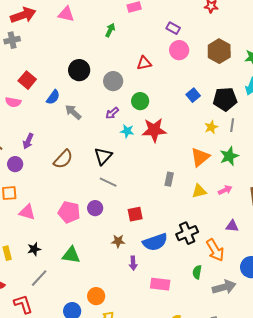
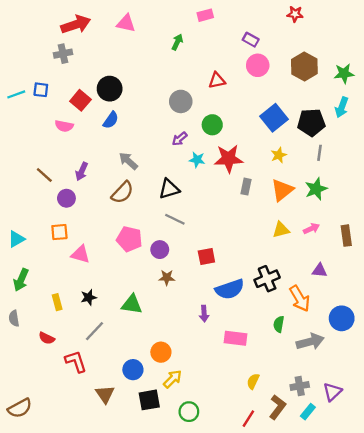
black circle: (79, 70) -> (110, 89), moved
blue square: (193, 95) -> (274, 118), size x1.6
gray arrow: (73, 112) -> (128, 161), moved
yellow star: (211, 127) -> (279, 155), moved
black triangle: (103, 156) -> (169, 189), turned 30
gray rectangle: (169, 179) -> (246, 187), moved
pink pentagon: (69, 212) -> (129, 239), moved
brown star: (118, 241) -> (167, 278), moved

